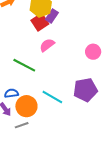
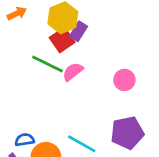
pink circle: (93, 52) -> (124, 80), moved
green line: (24, 65) -> (47, 64), moved

